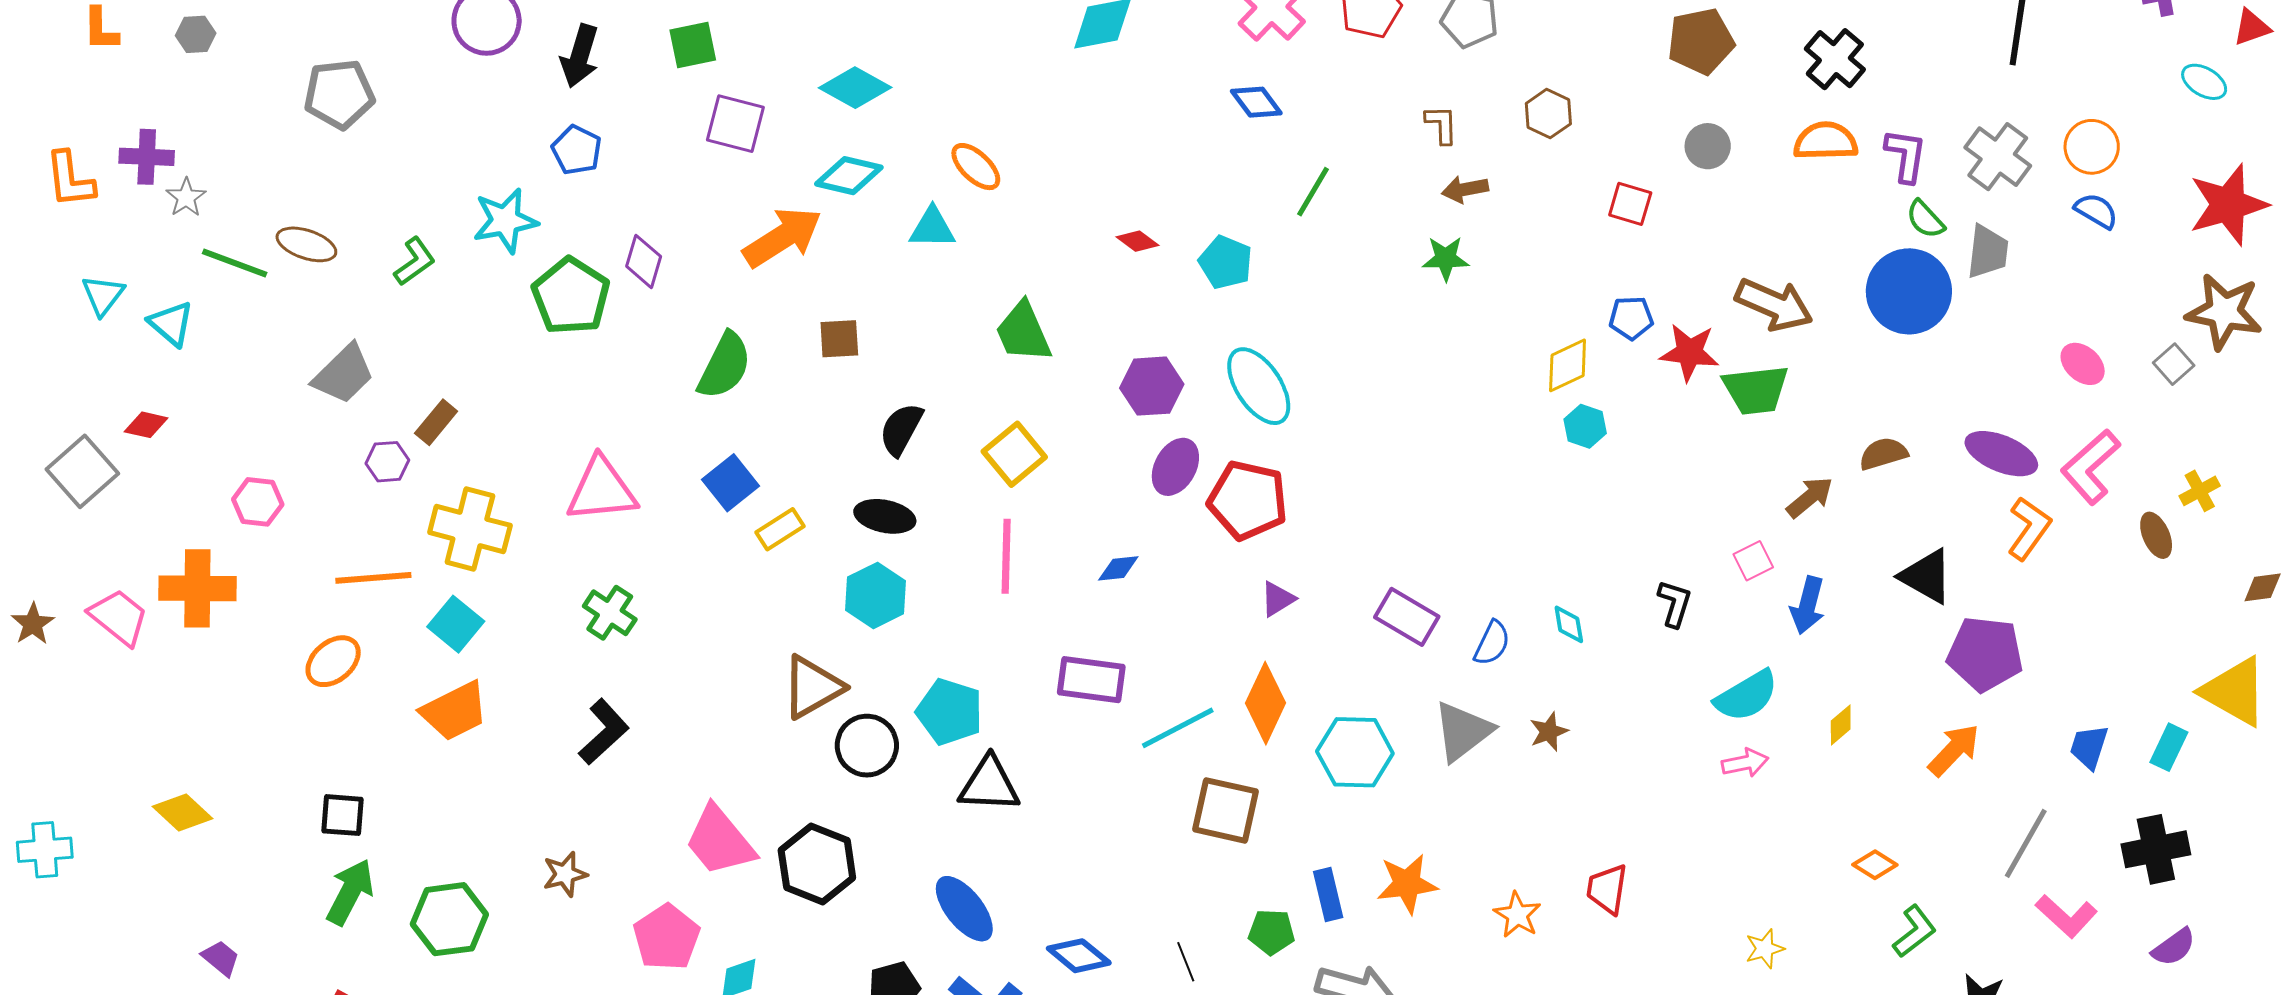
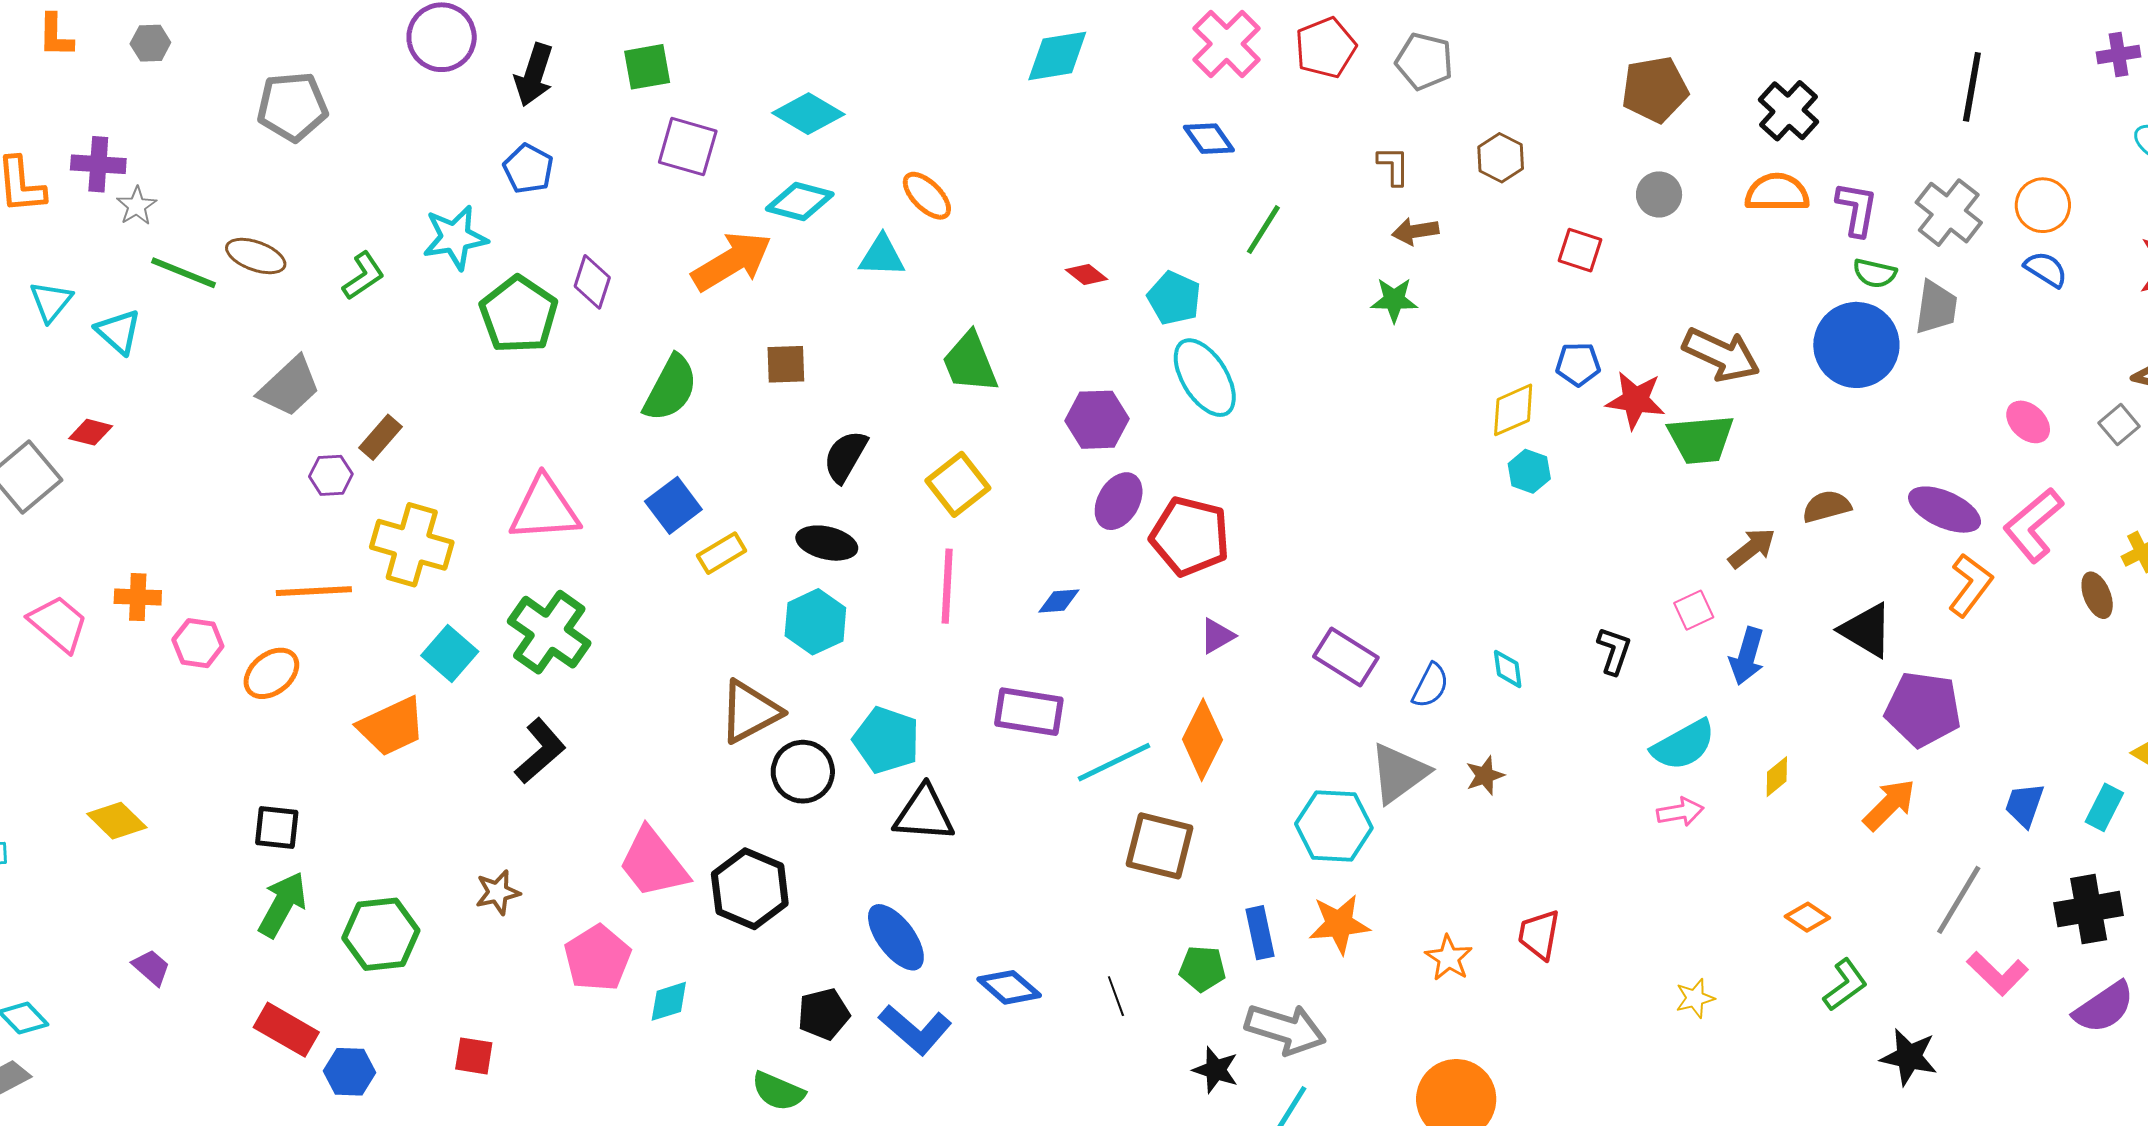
green semicircle: (1925, 219) -> (1875, 273), turned -36
cyan ellipse: (1259, 386) -> (1205, 378), moved
pink hexagon: (258, 502) -> (198, 643), moved
orange cross: (197, 588) -> (138, 597), size x0.6
green cross: (610, 613) -> (549, 632), size x1.5
cyan square: (456, 624) -> (450, 653), moved
cyan hexagon: (1355, 752) -> (1334, 826), moved
purple semicircle: (2174, 947) -> (2104, 1007), size x1.4

